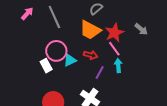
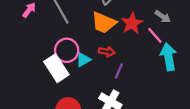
pink line: (114, 49) -> (155, 35), moved
white rectangle: (46, 66) -> (56, 68), size x1.6
cyan arrow: (118, 66) -> (168, 57), moved, size x1.6

